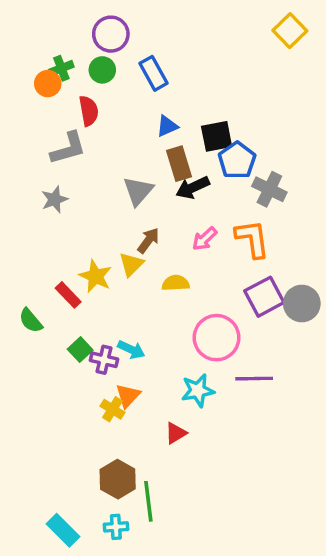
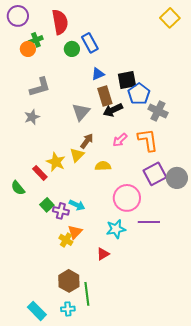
purple circle: (111, 34) -> (18, 16), moved
green circle: (102, 70) -> (72, 49), moved
red semicircle: (89, 111) -> (60, 22), moved, size x1.4

